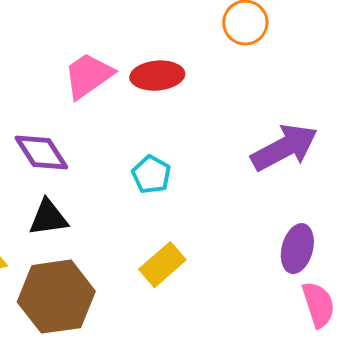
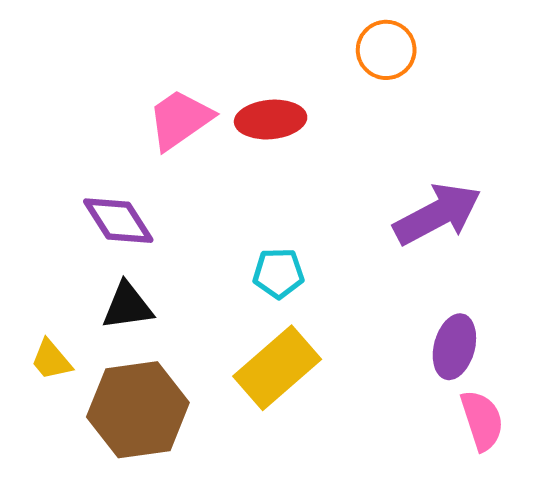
cyan pentagon: (151, 175) -> (278, 273), moved, turned -30
yellow rectangle: (162, 265) -> (277, 368), size x1.4

